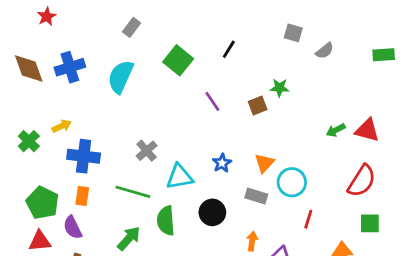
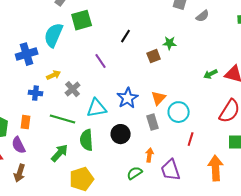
black line: (229, 49) -> (126, 36), moved
green square: (178, 60) -> (82, 20), moved, turned 35
blue cross: (70, 67) -> (27, 54), moved
purple line: (212, 101) -> (101, 61), moved
yellow arrow: (62, 126) -> (54, 75), moved
blue cross: (84, 156) -> (36, 93), moved, size x0.6
blue star: (222, 163) -> (128, 98), size x1.5
gray rectangle: (256, 196) -> (153, 122), turned 56

